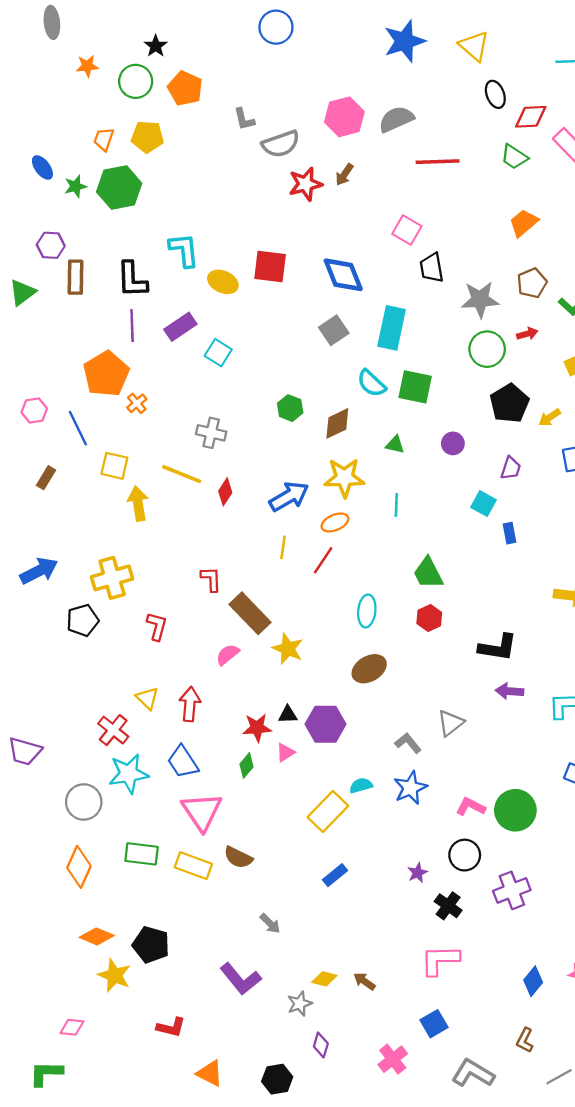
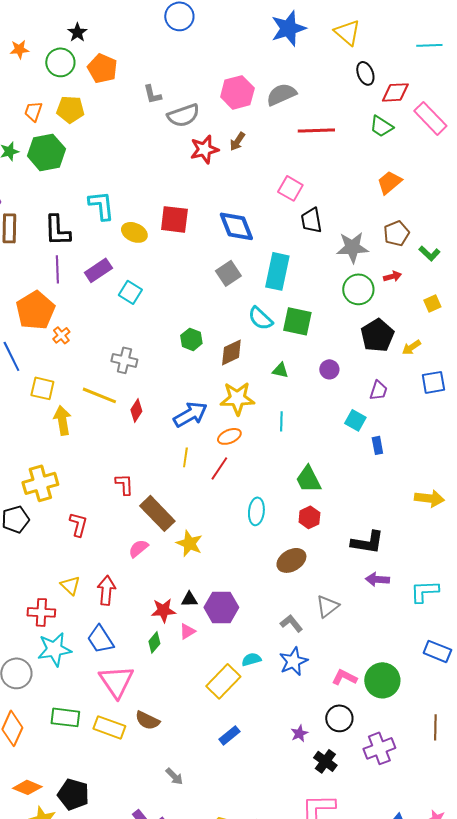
brown ellipse: (369, 669) -> (291, 560), moved
red cross: (113, 730) -> (41, 612), turned -36

